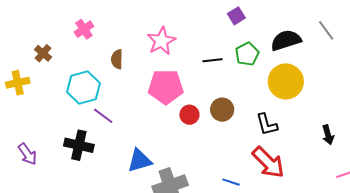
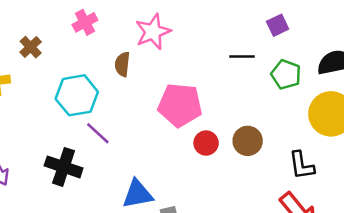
pink star: (161, 41) -> (153, 32), moved
green pentagon: (247, 54) -> (286, 74), turned -30
black line: (212, 60) -> (242, 56), moved

